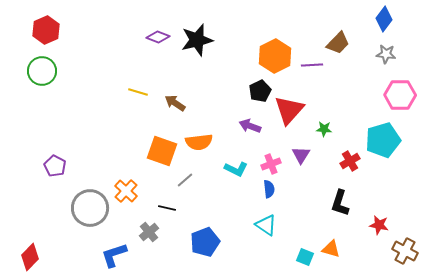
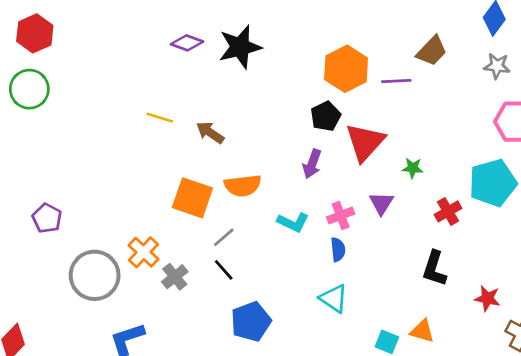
purple arrow: (250, 126) -> (312, 164), turned -90
black line: (167, 208) -> (224, 270), moved, turned 36
gray cross: (149, 232) -> (175, 277), moved

